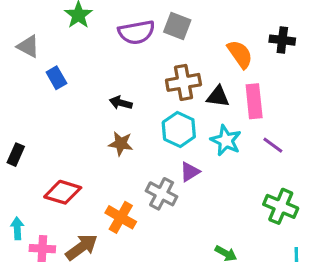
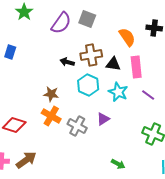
purple semicircle: (136, 32) -> (61, 23), turned -45
blue rectangle: (56, 78) -> (10, 52), turned 48
black arrow: (121, 103) -> (67, 62), moved
purple triangle: (190, 172) -> (103, 119), moved
orange cross: (121, 217) -> (51, 116), moved

